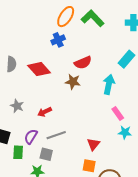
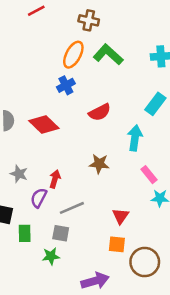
brown star: (73, 82) -> (99, 164), moved
red arrow: (45, 112) -> (55, 179), turned 136
purple semicircle: (31, 137) -> (39, 198), moved

